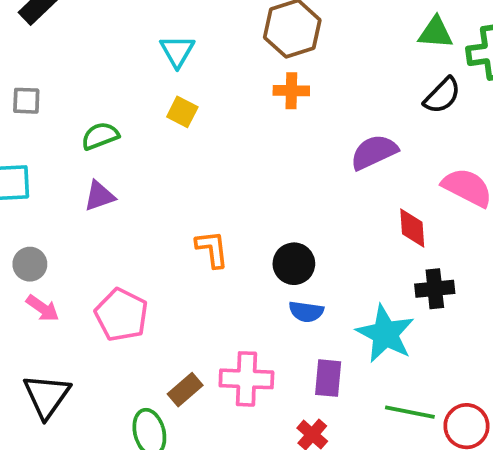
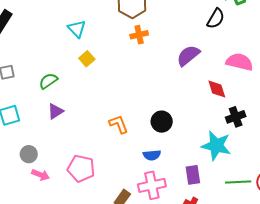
yellow square: (182, 112) -> (87, 59), turned 35
blue semicircle: (306, 312) -> (152, 155), moved

